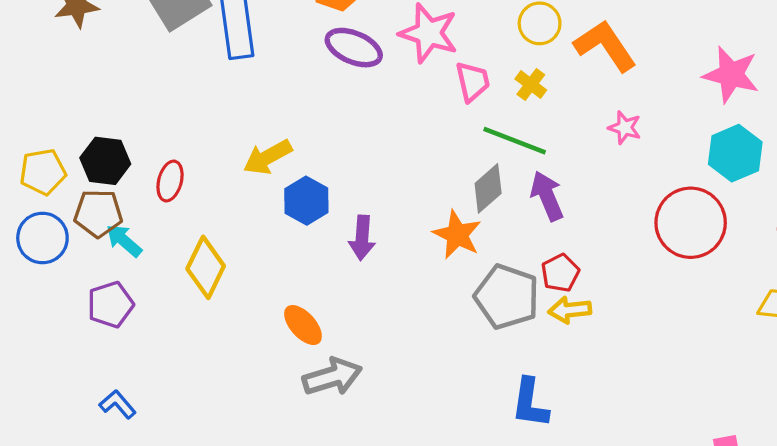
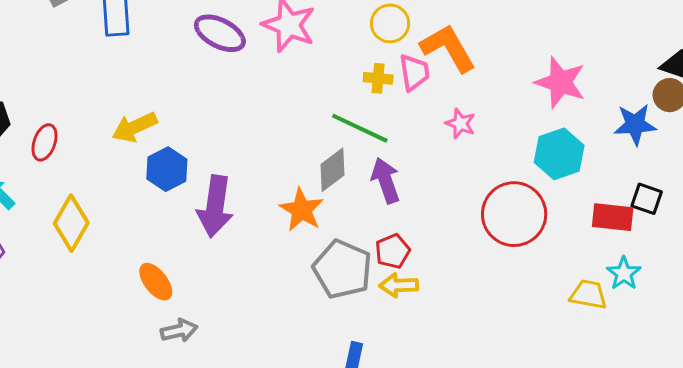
pink trapezoid: (473, 81) -> (414, 72), moved
yellow cross: (531, 85) -> (378, 78), turned -36
purple arrow: (362, 238) -> (215, 206), size x1.5
gray arrow: (332, 377) -> (179, 330), size x0.7

